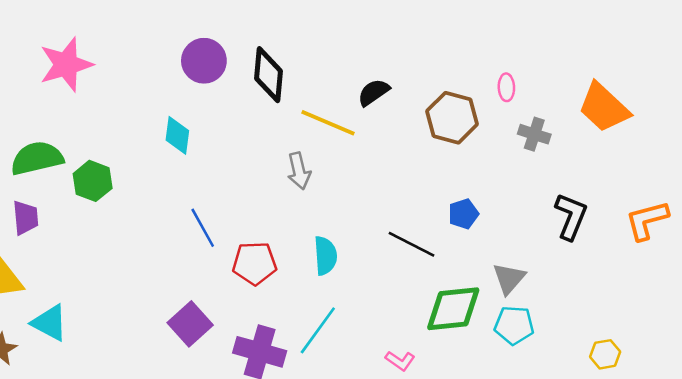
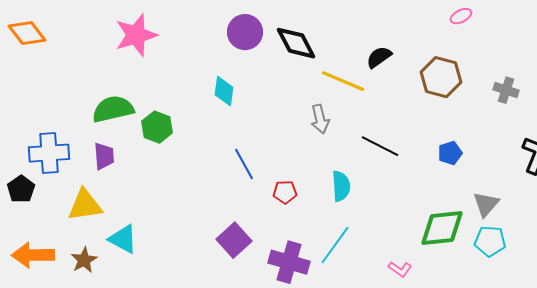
black diamond: (268, 75) -> (296, 43), turned -33
pink ellipse: (506, 87) -> (461, 16), moved, turned 65
black line: (412, 244) -> (380, 146), moved
red pentagon: (255, 263) -> (285, 192), size x0.7

